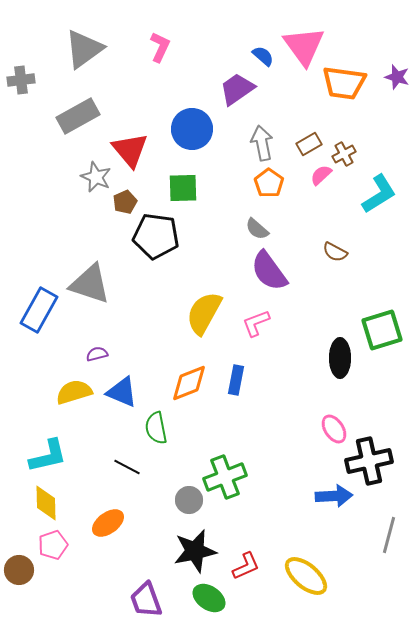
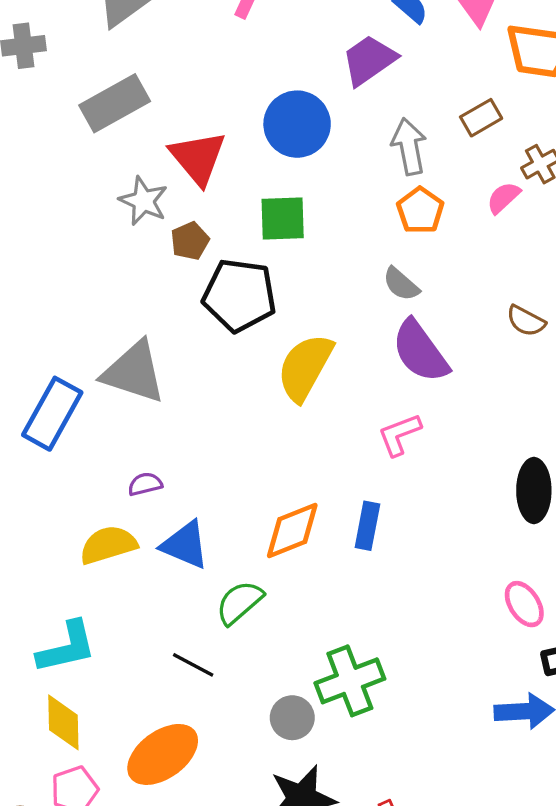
brown rectangle: (309, 144) -> (481, 118), moved
yellow semicircle: (204, 313) -> (305, 367), moved
green semicircle: (156, 428) -> (239, 602), turned 60
orange ellipse: (108, 523) -> (163, 754), size x1.4

